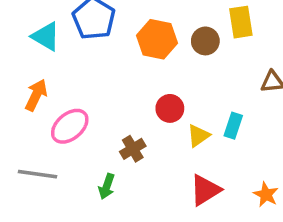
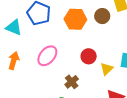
pink ellipse: (70, 126) -> (47, 56), moved

